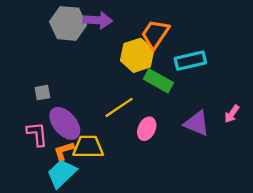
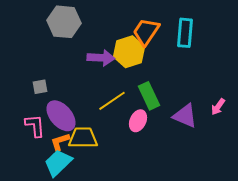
purple arrow: (98, 20) -> (101, 58), moved
cyan rectangle: (190, 61) -> (185, 33), moved, turned -72
green rectangle: (158, 81) -> (149, 96), moved, turned 36

